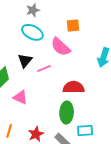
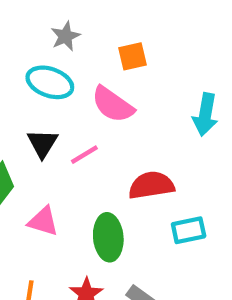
gray star: (33, 10) -> (65, 36), moved
green ellipse: (67, 113) -> (108, 237), moved
cyan rectangle: (85, 131) -> (189, 230), moved

